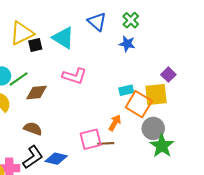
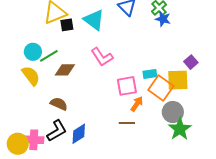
blue star: (127, 44) -> (163, 19), moved
pink L-shape: (74, 76) -> (102, 57), turned 35
pink square: (91, 139) -> (127, 86), moved
blue diamond: (56, 159) -> (79, 134), turned -50

